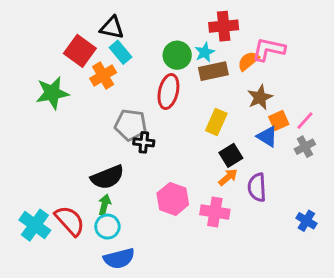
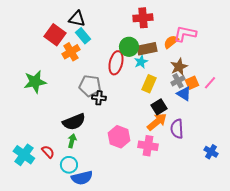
red cross: (224, 26) -> (143, 18), moved
cyan star: (205, 52) -> (141, 62), moved
green circle: (177, 55) -> (129, 47), moved
green star: (52, 93) -> (35, 82), moved
gray cross: (305, 147) -> (178, 81), moved
orange arrow: (228, 177) -> (157, 122), size x1.5
red semicircle: (70, 221) -> (48, 152), size x0.6
cyan circle: (107, 227) -> (69, 165), moved

